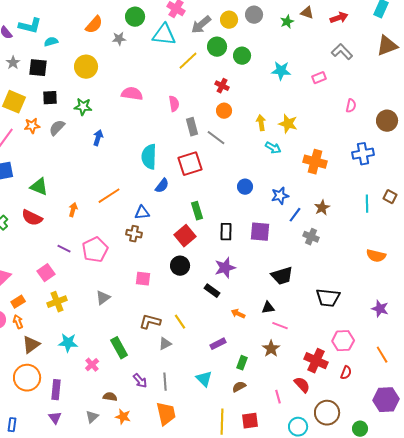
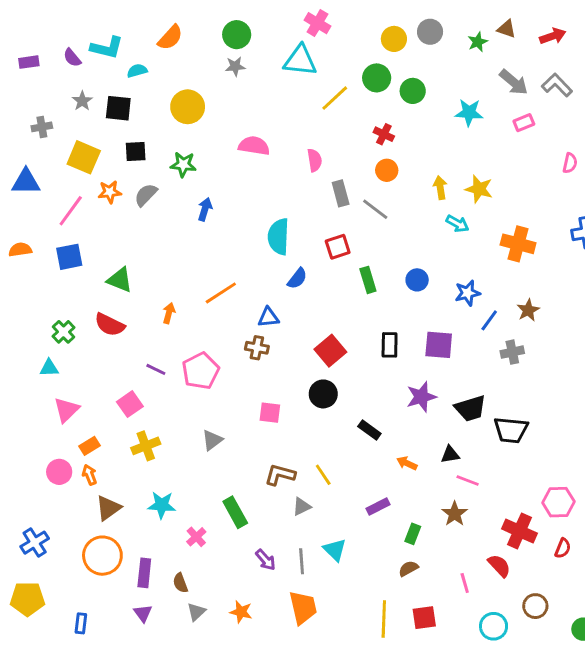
green circle: (135, 17) -> (237, 35), moved
orange semicircle: (94, 25) -> (170, 38), moved
gray arrow: (201, 25) -> (514, 82), moved, turned -100
red square: (190, 164) -> (338, 247), size x0.7
green rectangle: (197, 211) -> (368, 280), moved
gray cross: (311, 237) -> (512, 352), turned -35
purple star: (225, 268) -> (421, 397), moved
black trapezoid: (328, 298) -> (511, 430), moved
cyan triangle: (204, 379) -> (335, 550), moved
brown semicircle: (110, 397) -> (180, 583), moved, turned -120
brown circle: (327, 413) -> (535, 606), size x0.7

